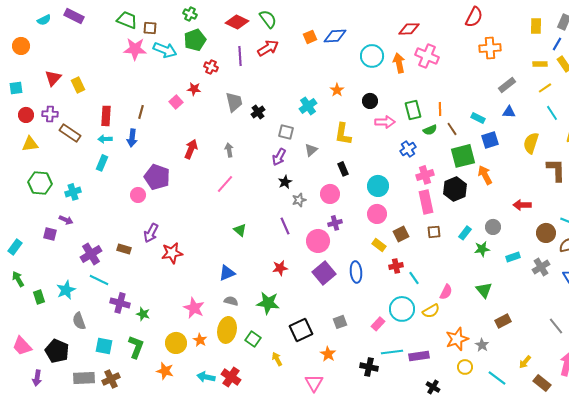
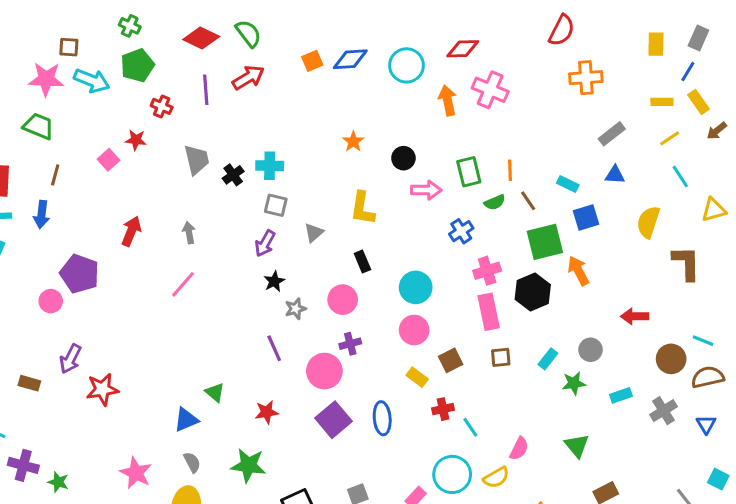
green trapezoid: (127, 20) -> (38, 126), moved
cyan circle: (372, 56) -> (407, 65), moved
cyan cross: (308, 106) -> (270, 166), moved, turned 36
green triangle: (240, 230) -> (215, 392), moved
gray semicircle: (231, 301) -> (192, 462), turned 48

